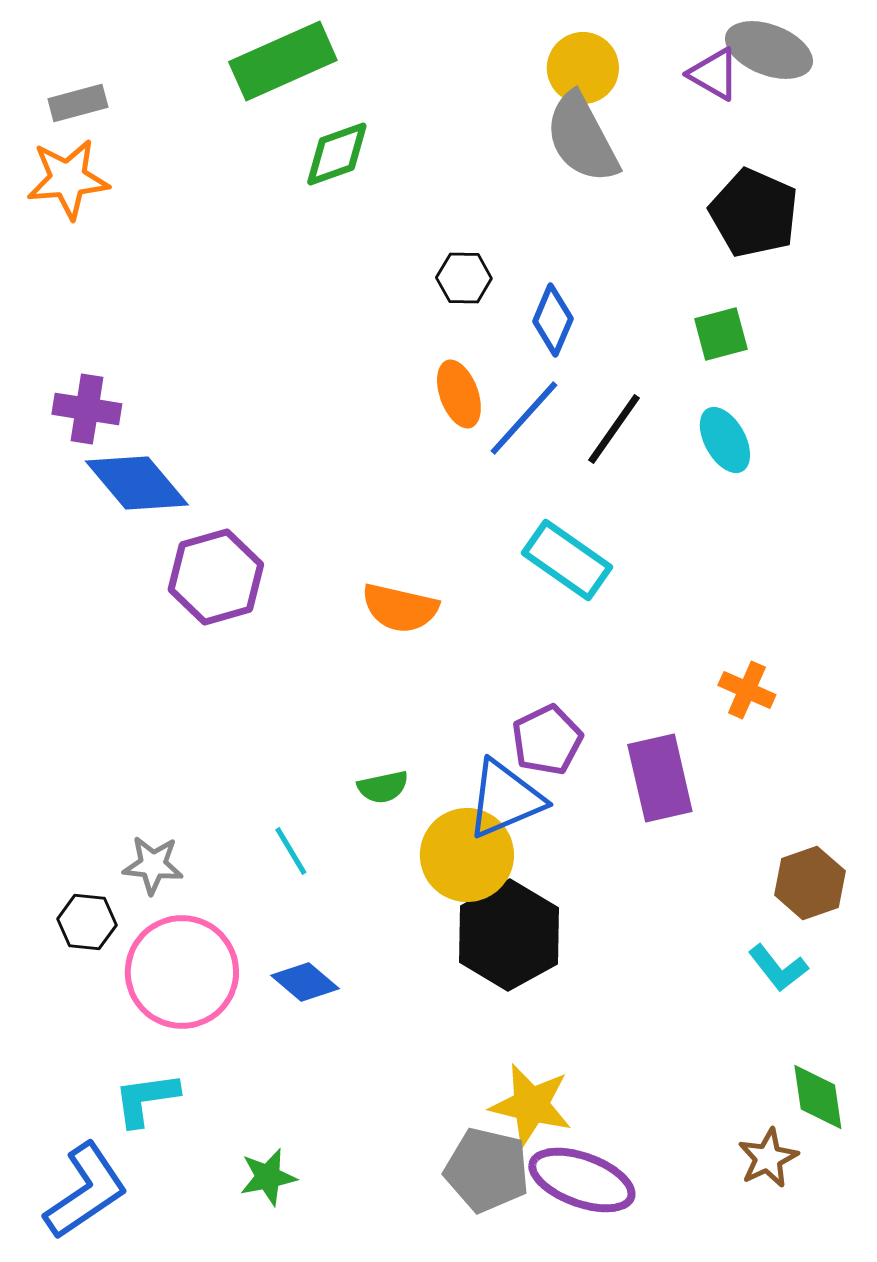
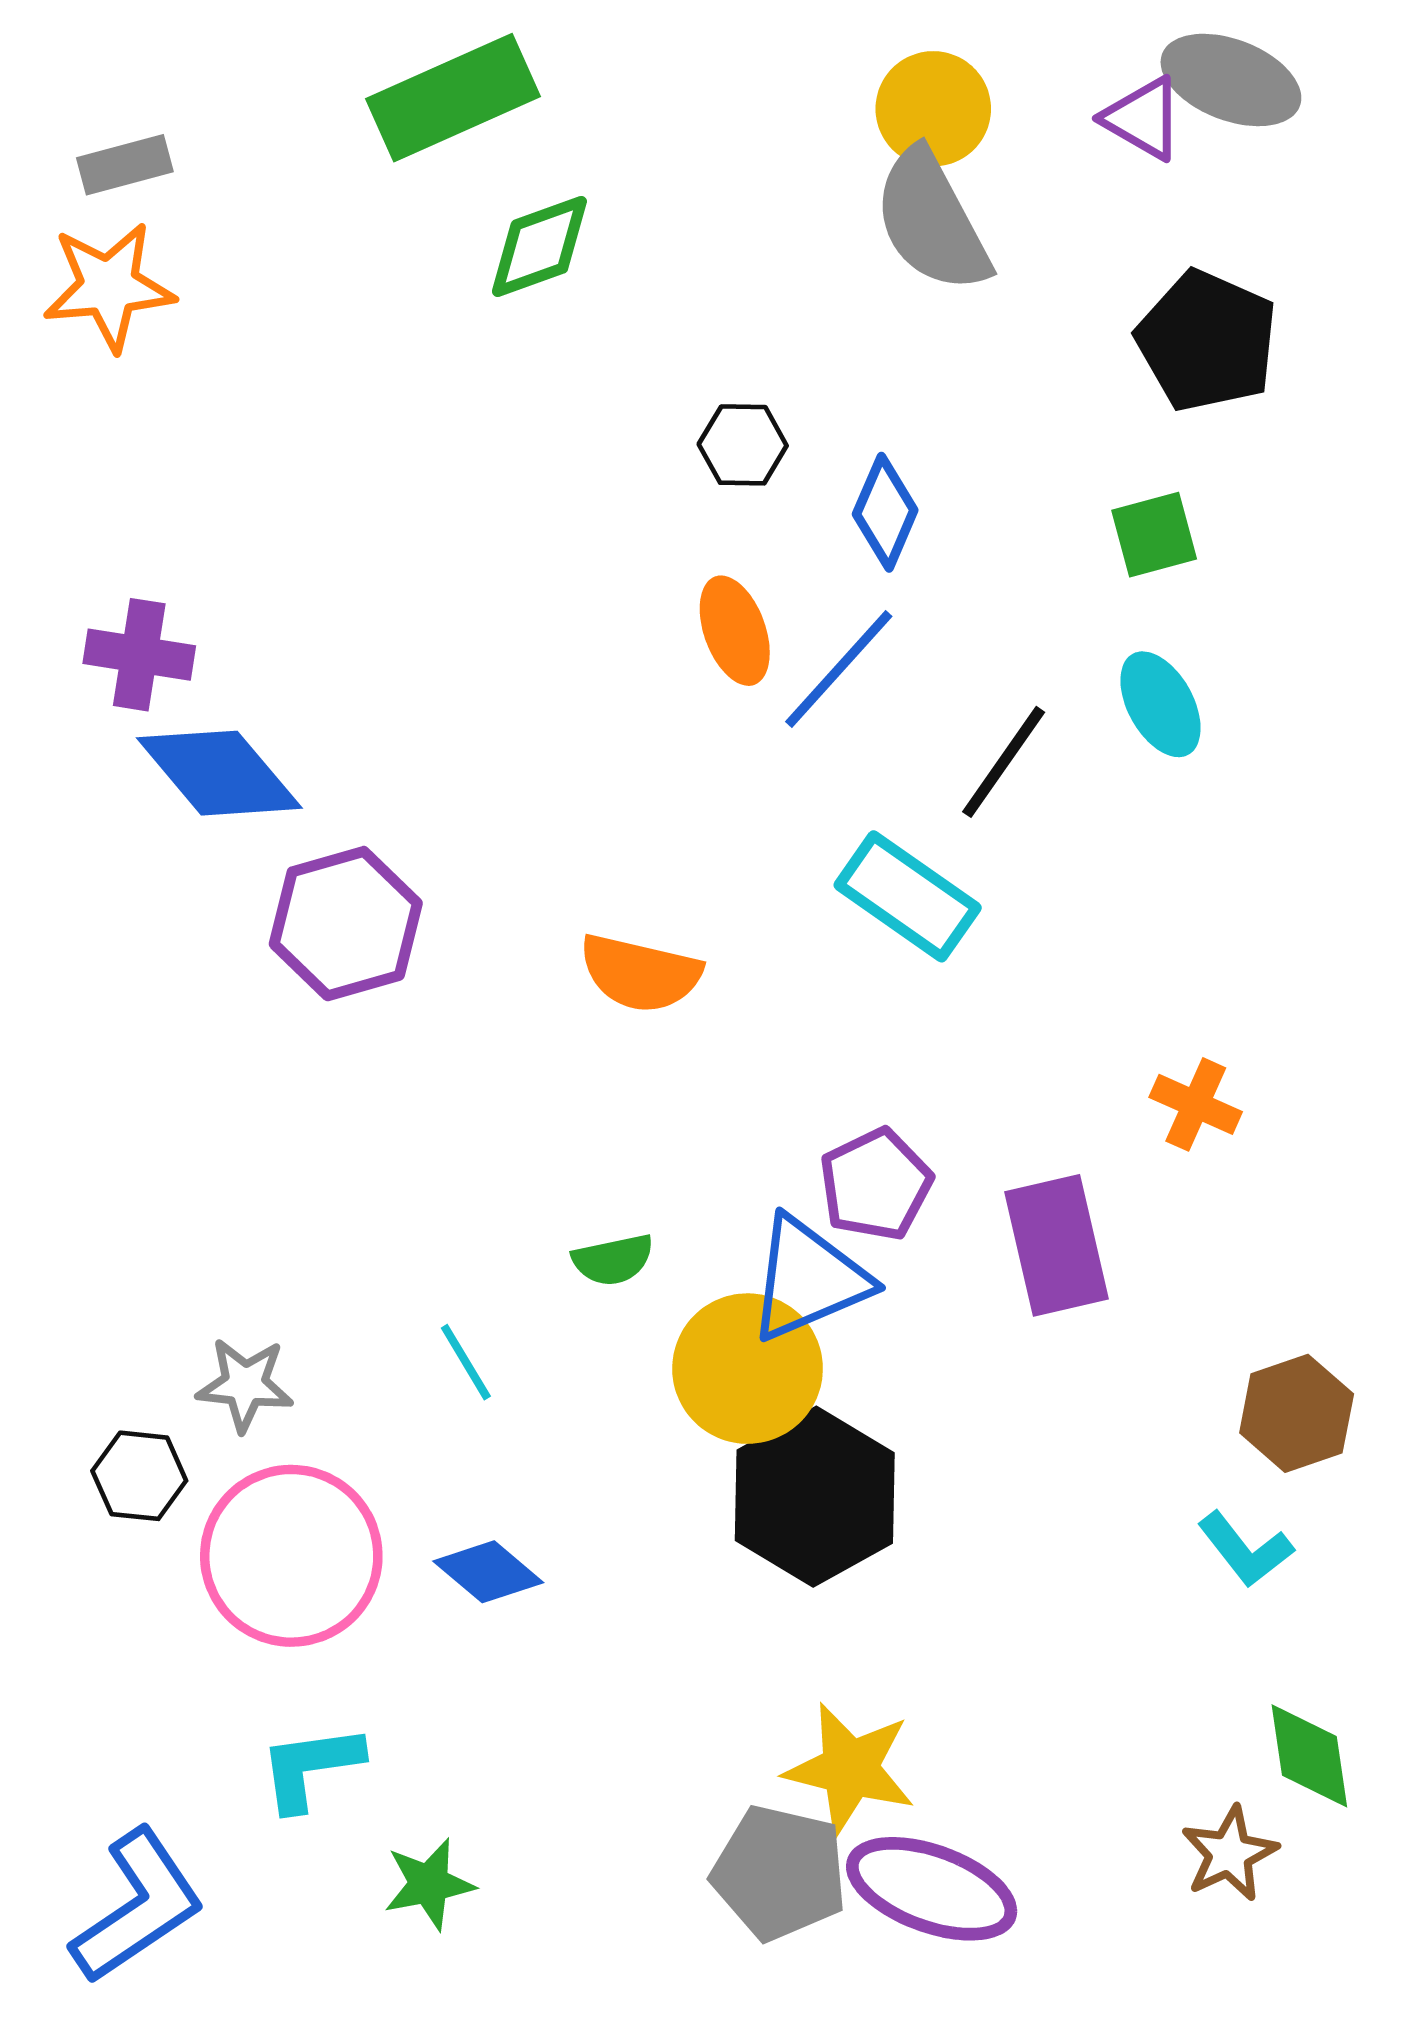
black line: (614, 429) -> (1004, 762), moved
cyan L-shape: (146, 1099) -> (311, 1767), moved

